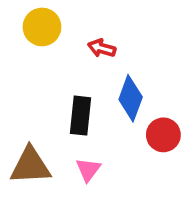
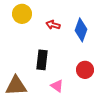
blue diamond: (131, 98) -> (81, 30), moved
pink triangle: (88, 170) -> (57, 86), moved, turned -32

